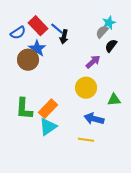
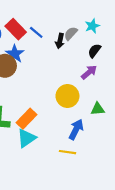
gray semicircle: (102, 32) -> (71, 33), moved
black arrow: (64, 37) -> (60, 41), moved
purple arrow: (93, 62) -> (89, 72), moved
blue arrow: (94, 119) -> (76, 129), turned 102

